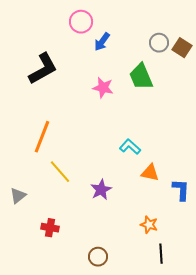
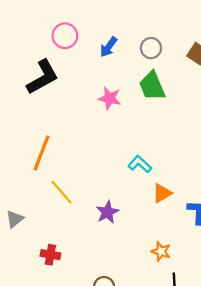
pink circle: (81, 22) -> (65, 36), moved
gray circle: (159, 43) -> (151, 48), moved
orange triangle: (150, 173) -> (162, 193), turned -42

